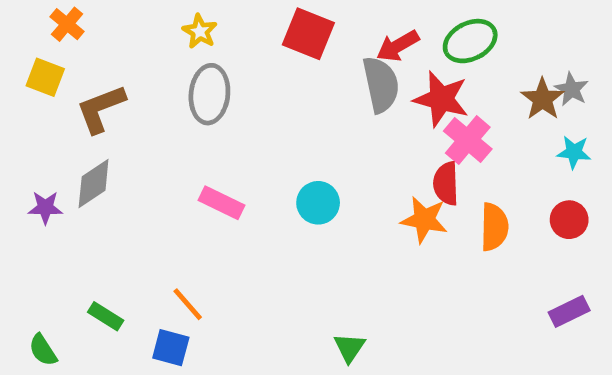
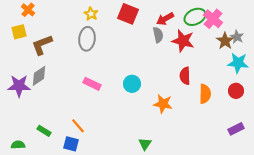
yellow star: (200, 31) -> (91, 14), moved
yellow square: (45, 77) -> (19, 32), turned -35
gray semicircle: (381, 84) -> (158, 35), size x0.7
pink cross: (468, 140) -> (213, 19), moved
cyan star: (574, 152) -> (238, 63), size x1.5
purple star: (45, 208) -> (19, 86), size x1.6
orange star: (424, 220) -> (163, 104), moved
green semicircle: (43, 350) -> (18, 145), turned 120

